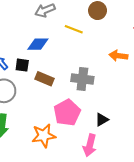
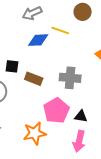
blue diamond: (38, 44) -> (38, 40), moved
black triangle: (102, 120) -> (81, 116), moved, turned 40

